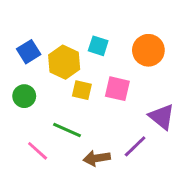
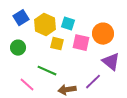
cyan square: (98, 46) -> (68, 24), moved
orange circle: (148, 50) -> (103, 34), moved

